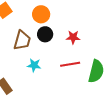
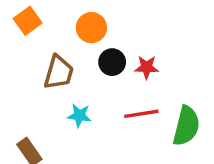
black circle: (45, 34) -> (112, 62), moved

